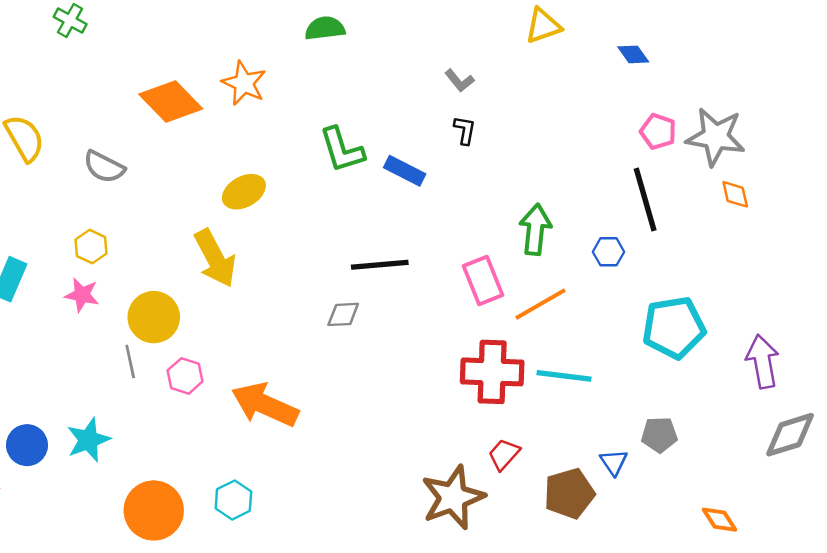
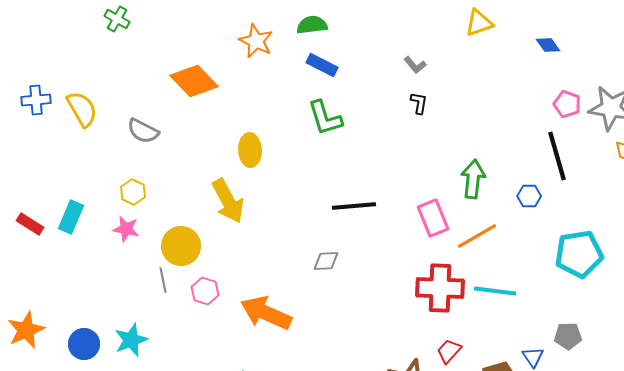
orange star: (244, 83) -> (256, 41), moved
blue rectangle: (405, 171) -> (322, 65), moved
yellow ellipse: (244, 192) -> (250, 150), turned -64
gray diamond: (343, 314) -> (326, 261), moved

